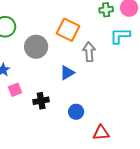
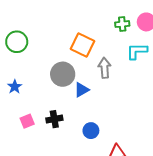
gray circle: (36, 47) -> (63, 74), moved
pink square: (15, 90) -> (27, 121), moved

